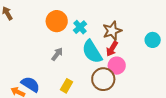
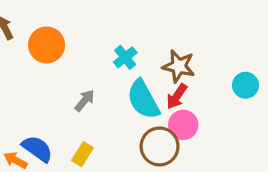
orange circle: (57, 21) -> (47, 45), moved
brown star: (112, 31) -> (179, 66), turned 30
yellow rectangle: (67, 86) -> (82, 154), moved

